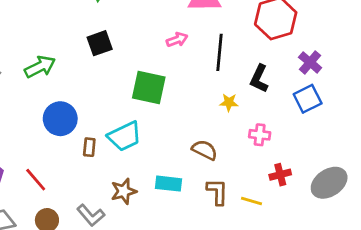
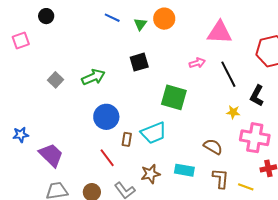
black line: (220, 52) -> (228, 74), turned -36
pink cross: (260, 135) -> (255, 138), size x1.8
red line: (36, 180) -> (107, 158), moved

